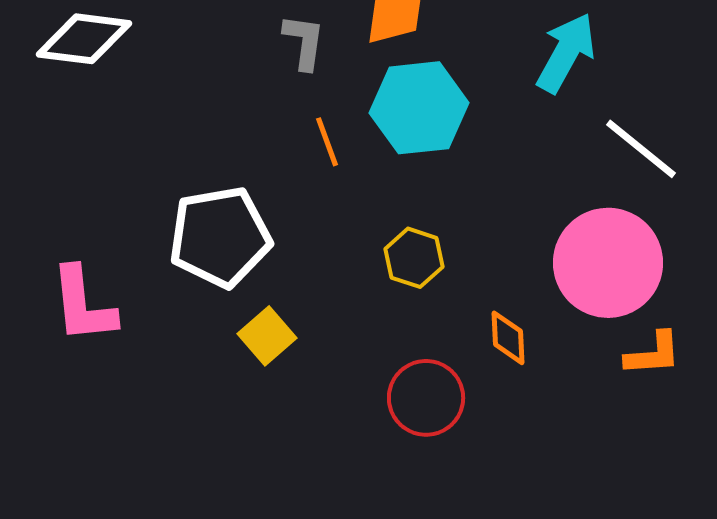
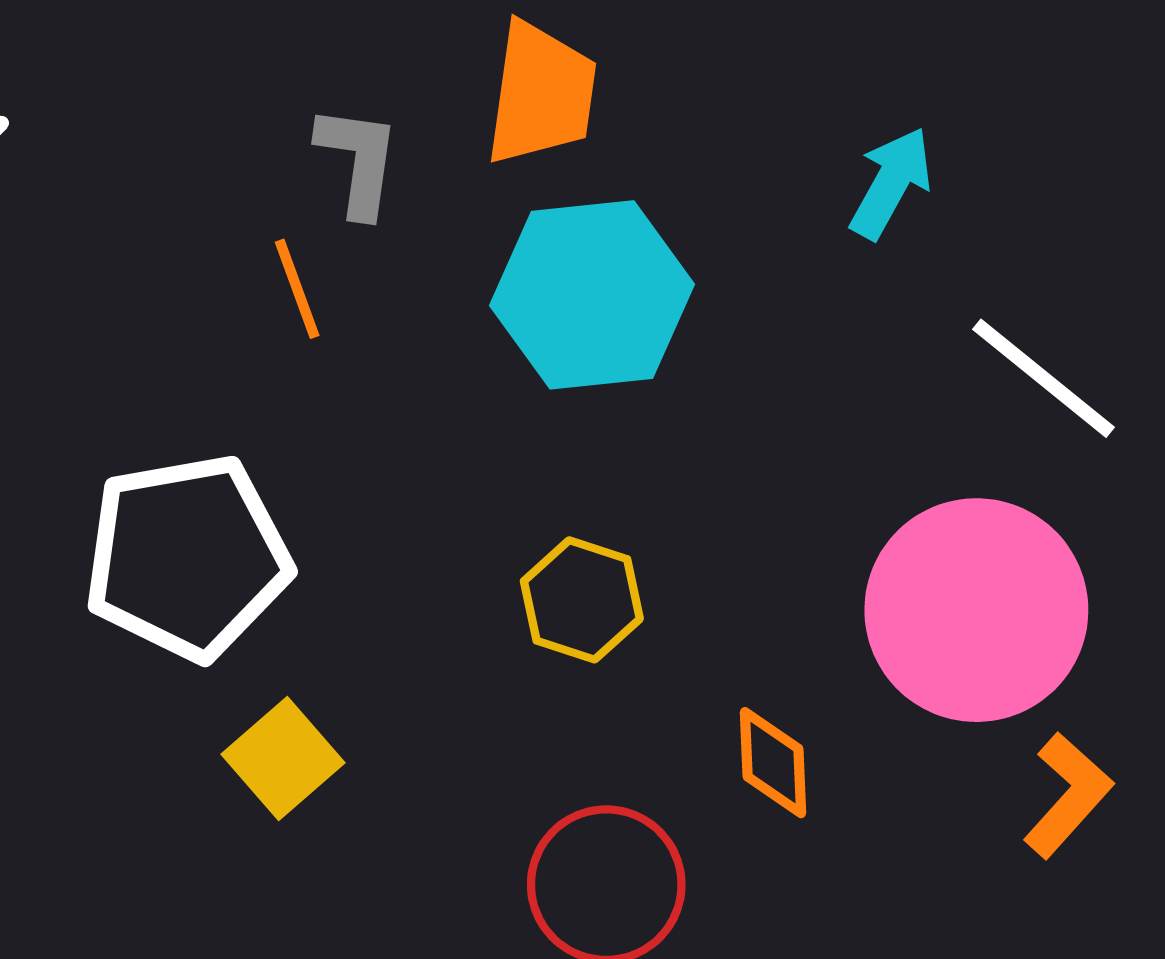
cyan arrow: (566, 53) -> (891, 183), size x0.7
orange line: (327, 142) -> (297, 289), moved
orange L-shape: (653, 354) -> (1068, 795), turned -44

